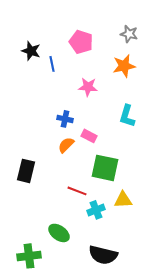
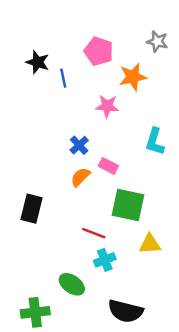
orange star: (124, 66) -> (133, 77), moved
blue cross: (65, 119) -> (79, 145), turned 35
cyan cross: (96, 210) -> (105, 260), moved

